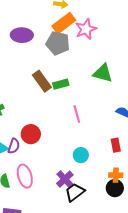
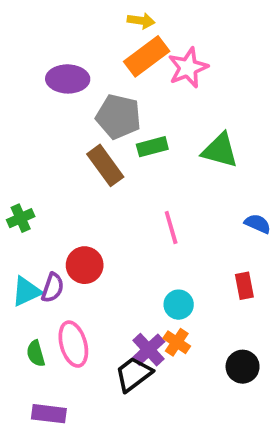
gray pentagon: (58, 43) -> (118, 117), moved
green rectangle: (61, 84) -> (152, 147), moved
orange cross: (116, 175) -> (177, 342), moved, turned 32
black trapezoid: (75, 192) -> (133, 374), moved

